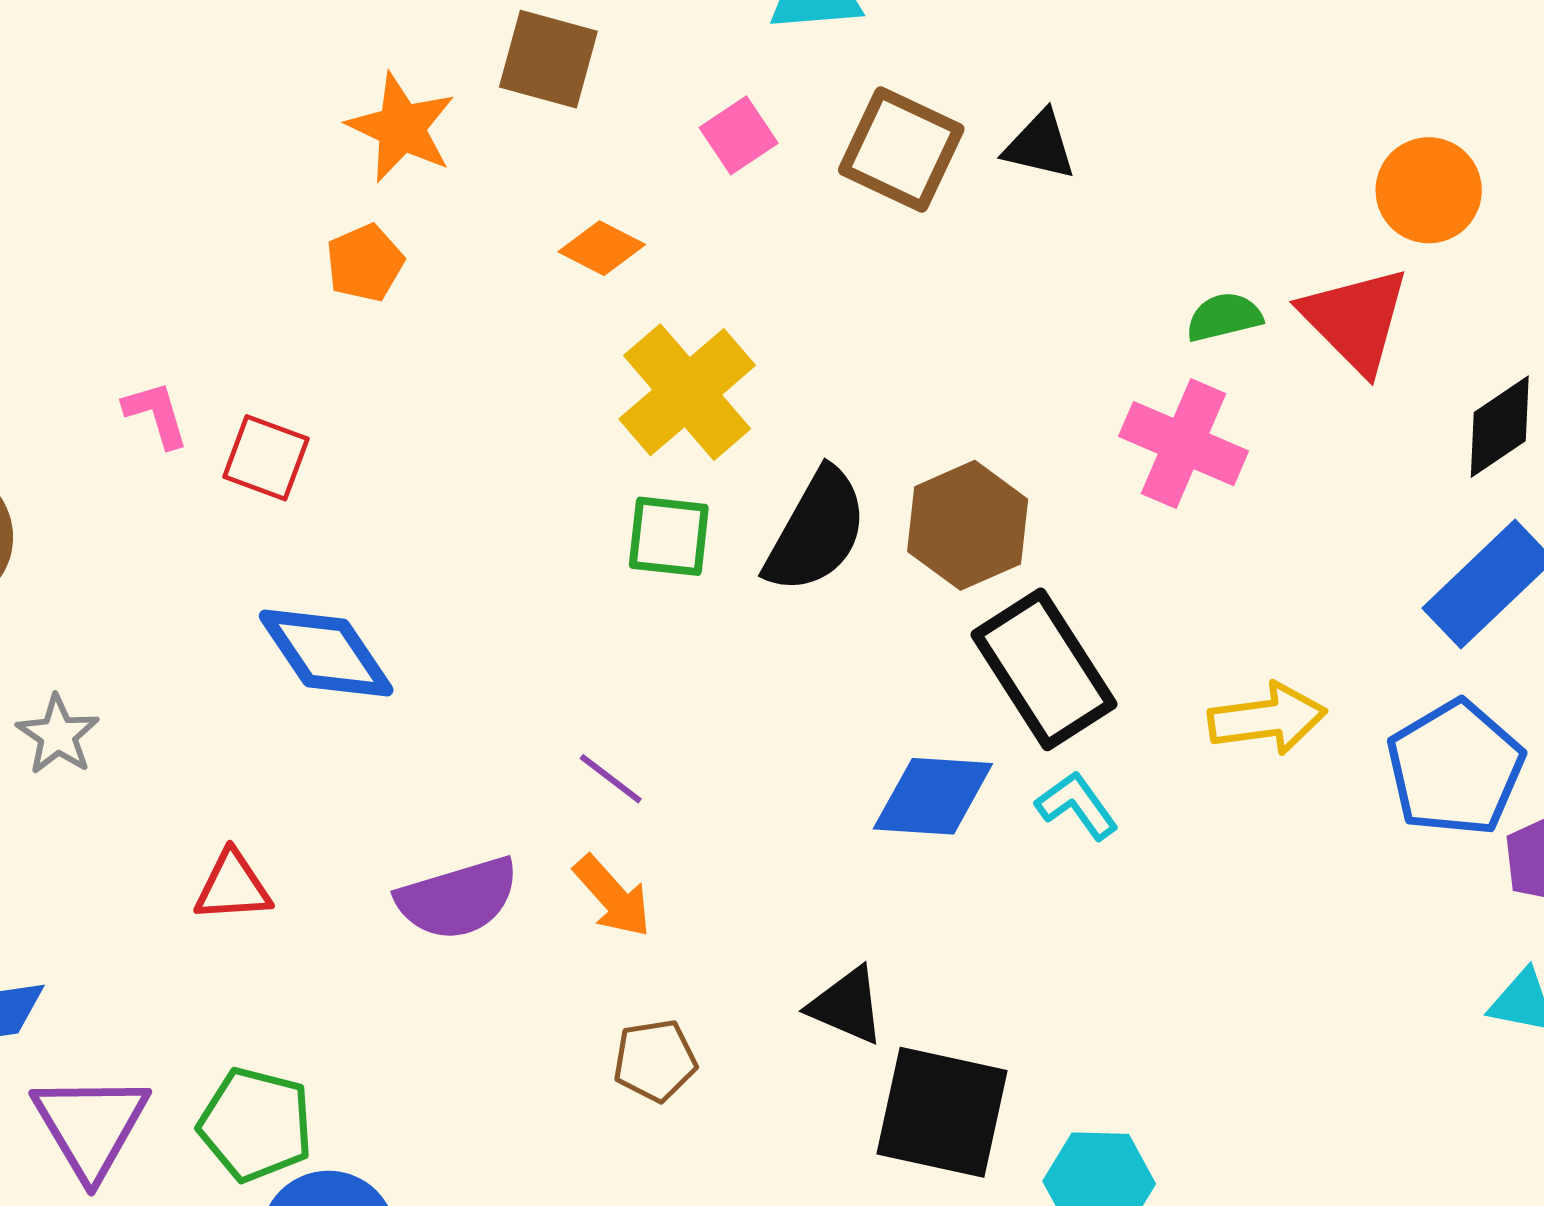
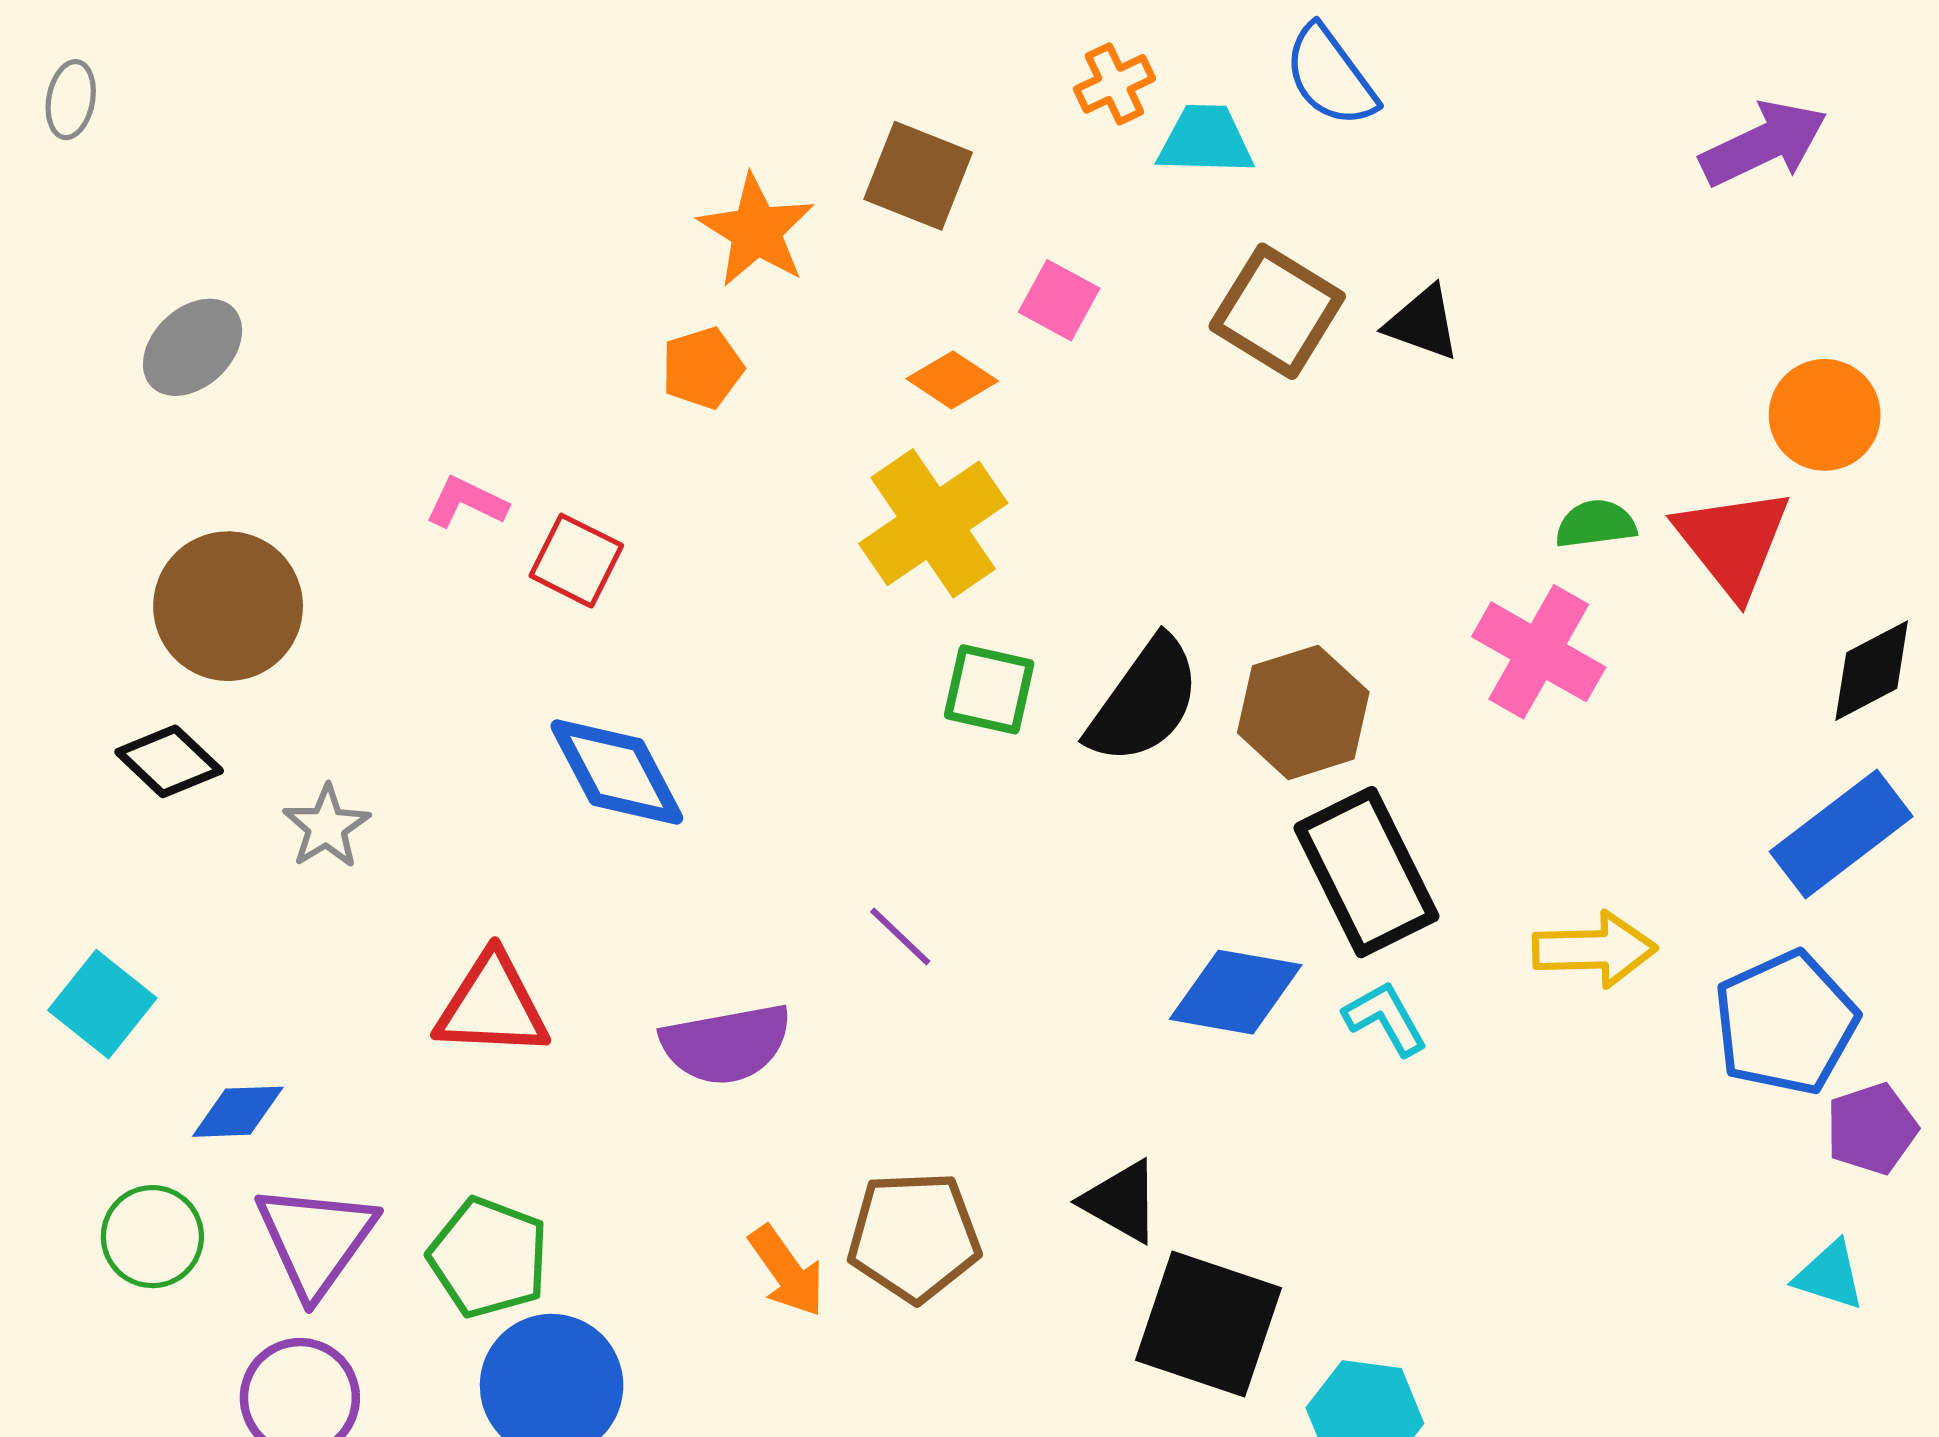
pink square: (739, 135) -> (1059, 300), moved, turned -34
yellow cross: (687, 392) -> (933, 523), moved
pink L-shape: (156, 414) -> (466, 502), turned -54
red triangle: (233, 887) -> (492, 1006), size x1.4
orange arrow: (612, 896) -> (787, 1271), moved
brown pentagon: (655, 1060) -> (914, 1237), size x1.5

